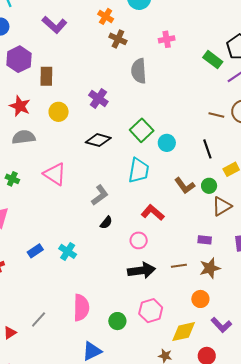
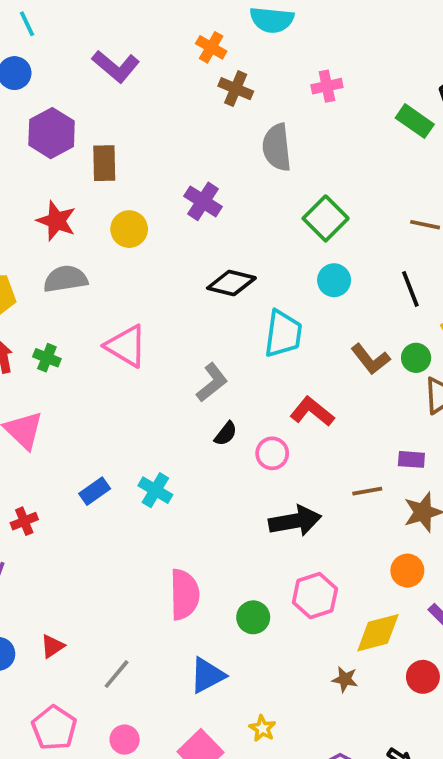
green square: (142, 130) -> (326, 218), moved
black diamond: (98, 140) -> (231, 283), moved
pink circle: (139, 240) -> (272, 453), moved
brown line: (179, 266) -> (367, 491), moved
gray line: (39, 319) -> (117, 674), moved

